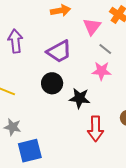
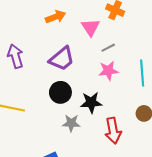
gray line: (105, 49) -> (108, 48), turned -56
gray star: (13, 127) -> (71, 123), moved

